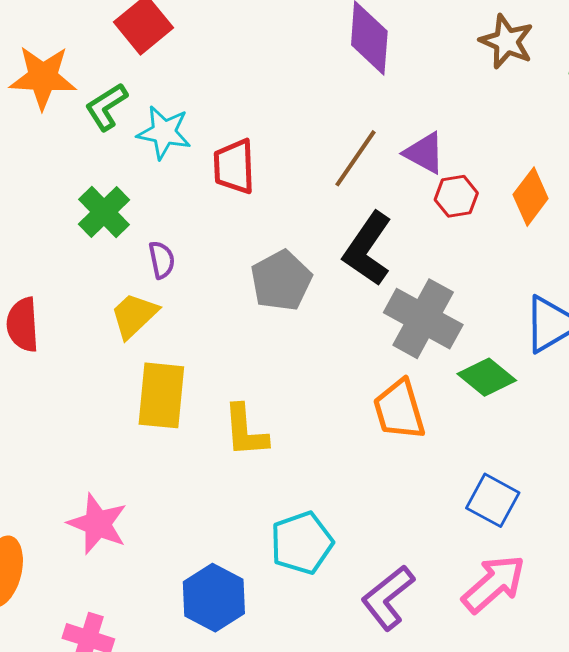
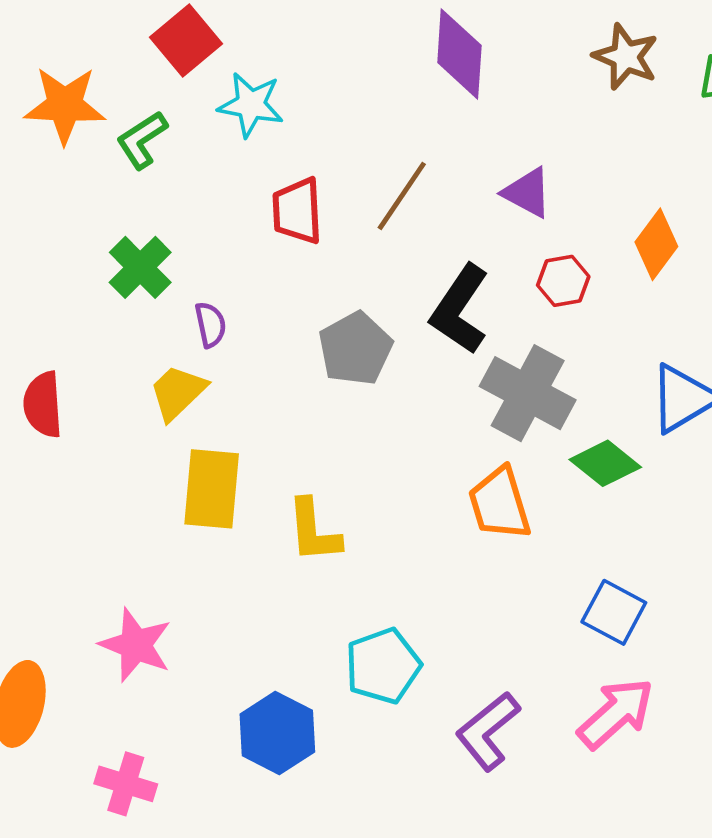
cyan star: (164, 132) -> (251, 105), moved
brown line: (355, 158) -> (402, 196), moved
red hexagon: (456, 196) -> (563, 281), moved

